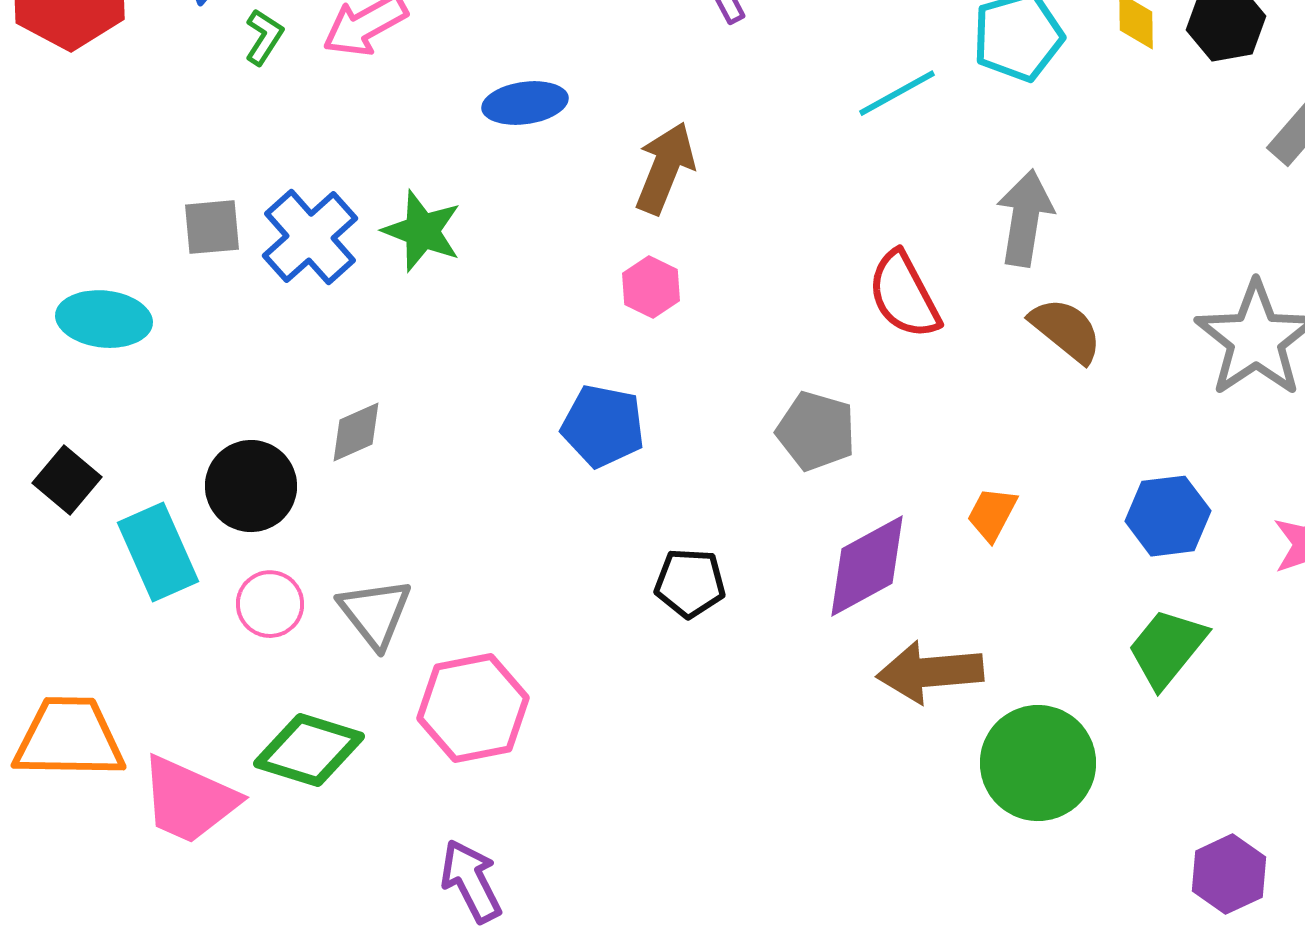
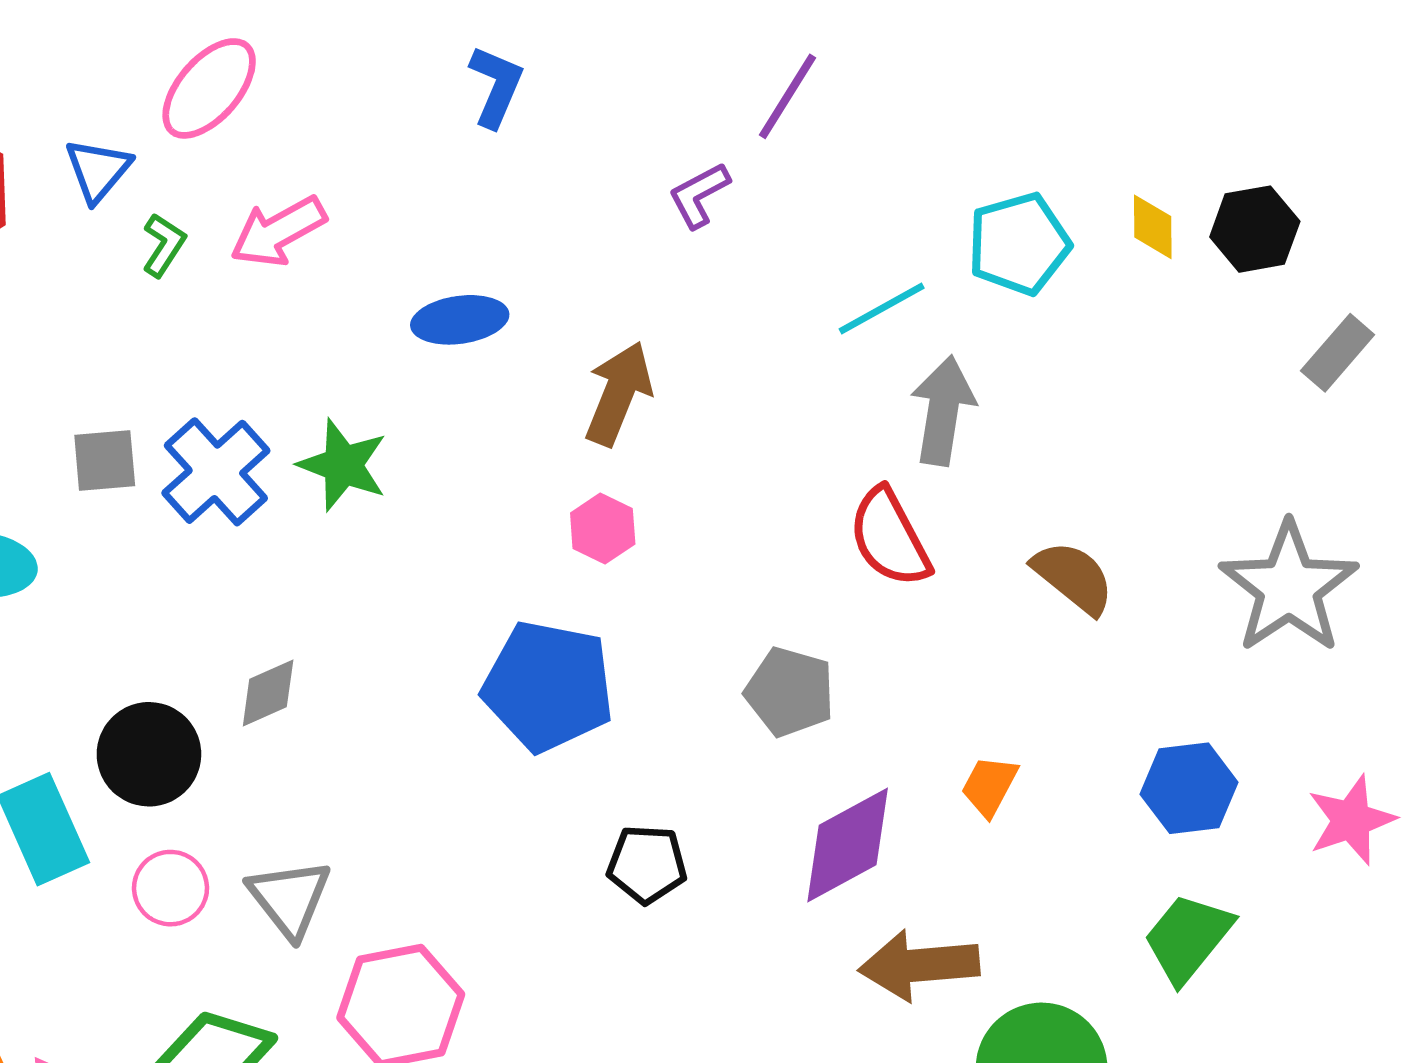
gray arrow: (1025, 218) -> (943, 411), moved
blue pentagon: (603, 426) -> (548, 686), size x1.4

